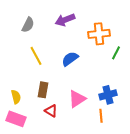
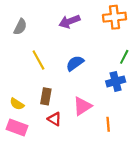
gray semicircle: (28, 25) -> (20, 27), moved
orange cross: (99, 34) -> (115, 17), moved
blue cross: (108, 95) -> (116, 81), moved
yellow semicircle: (16, 97) -> (17, 104), turned 136

